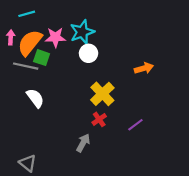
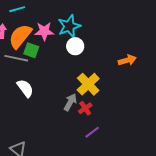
purple line: (135, 125) -> (92, 132), moved
gray arrow: (83, 143) -> (70, 102), moved

